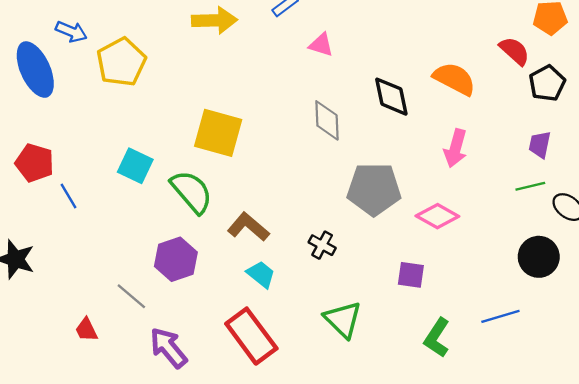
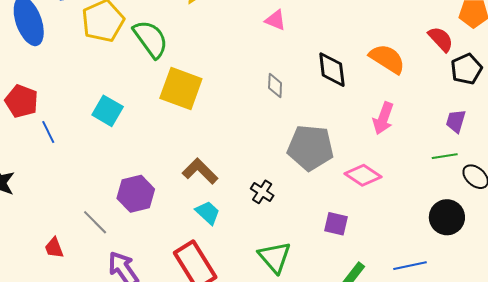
gray diamond: (327, 120) -> (275, 85), size x0.7
green semicircle: (192, 192) -> (151, 39), moved

